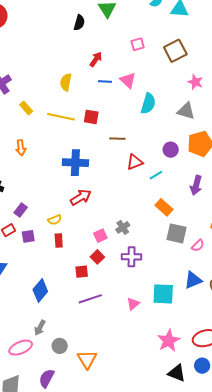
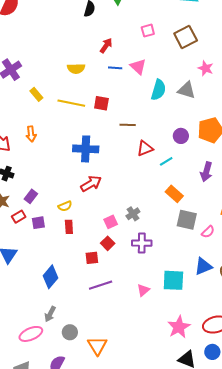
yellow semicircle: (66, 82) -> (76, 69), turned -102
gray triangle: (186, 111) -> (187, 90), moved

